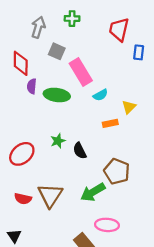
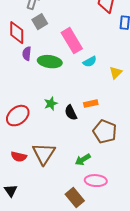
gray square: (57, 51) -> (40, 22), moved, turned 35
orange rectangle: (110, 123) -> (91, 104), moved
green arrow: (93, 192) -> (83, 160), moved, size x0.7

